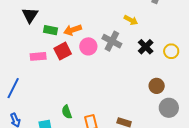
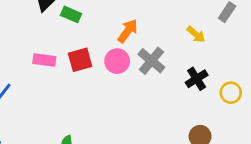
yellow arrow: (131, 20) -> (196, 34), moved
green rectangle: (51, 30) -> (71, 14), moved
orange arrow: (73, 30) -> (128, 31), moved, turned 132

